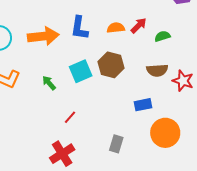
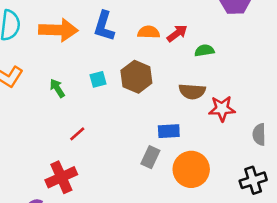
cyan square: (81, 71) -> (98, 79), size x0.6
red star: (183, 81) -> (222, 109), turned -30
gray rectangle: (116, 144) -> (150, 157), moved

